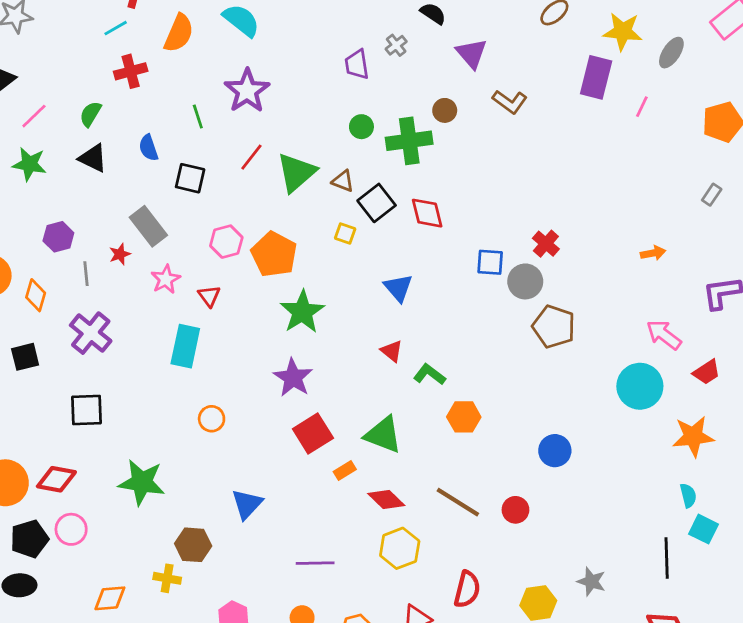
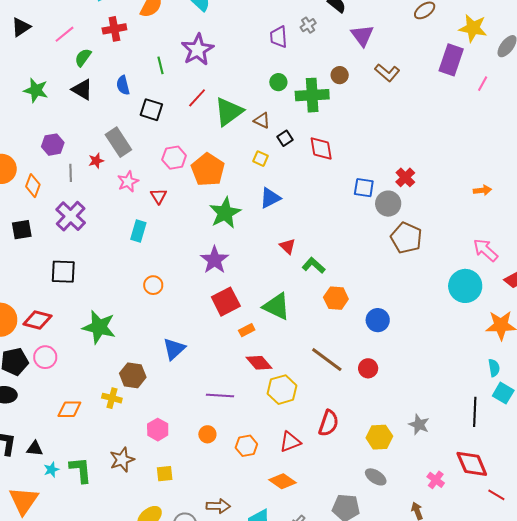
pink line: (34, 116) -> (64, 34), moved
black square: (377, 203) -> (285, 138), size x0.6
blue triangle: (398, 288) -> (270, 198), moved, turned 40
cyan rectangle: (185, 346) -> (138, 231), size x0.7
blue circle: (555, 451) -> (378, 320), moved
red diamond: (386, 500) -> (259, 363), moved

